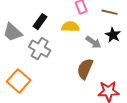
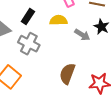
brown semicircle: (85, 69) -> (67, 74), moved

